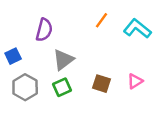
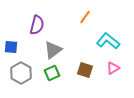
cyan L-shape: (137, 29) -> (108, 41), moved
blue square: (13, 56) -> (11, 47), turned 32

